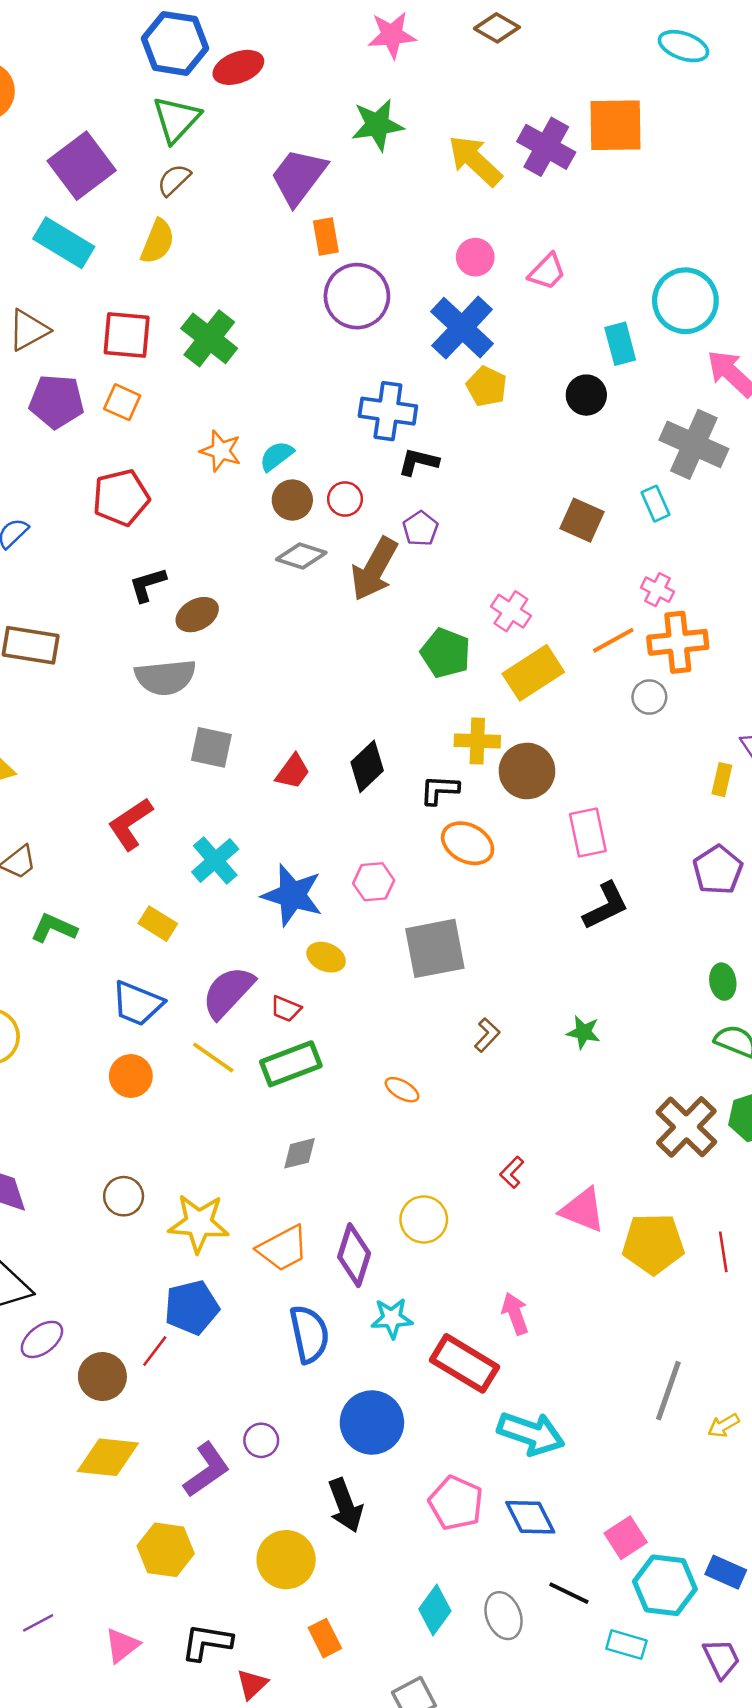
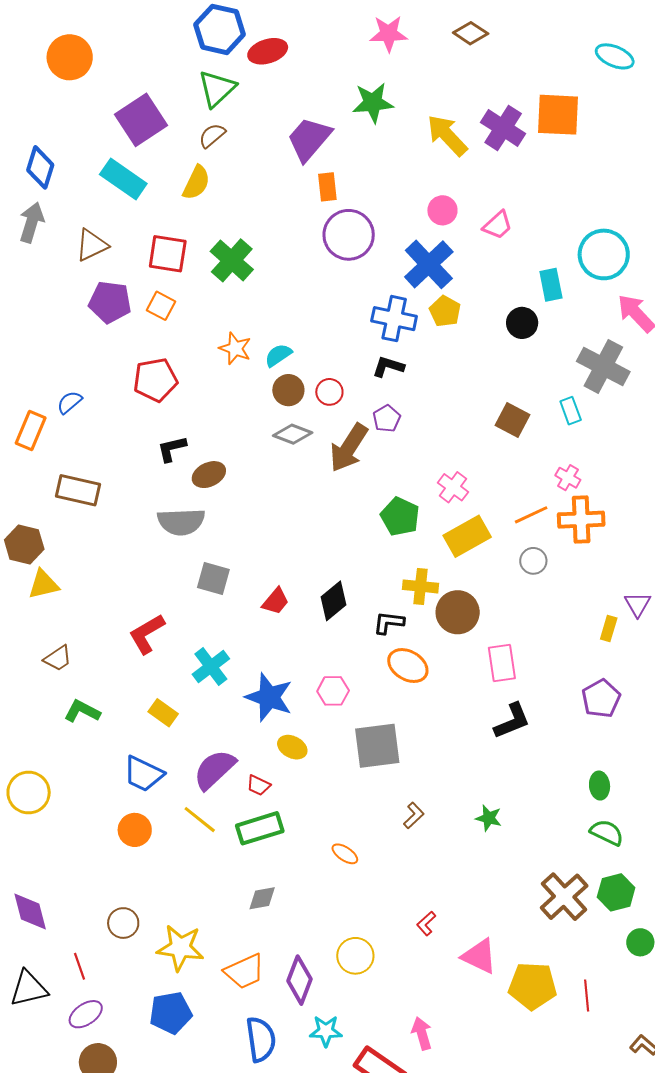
blue cross: (388, 411) -> (394, 319), moved
gray circle: (649, 697) -> (533, 561), moved
purple ellipse: (42, 1339) -> (86, 1014), moved
red line: (155, 1351) -> (79, 966), moved, turned -60

